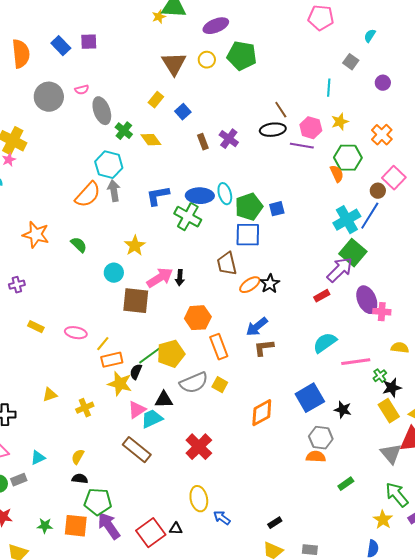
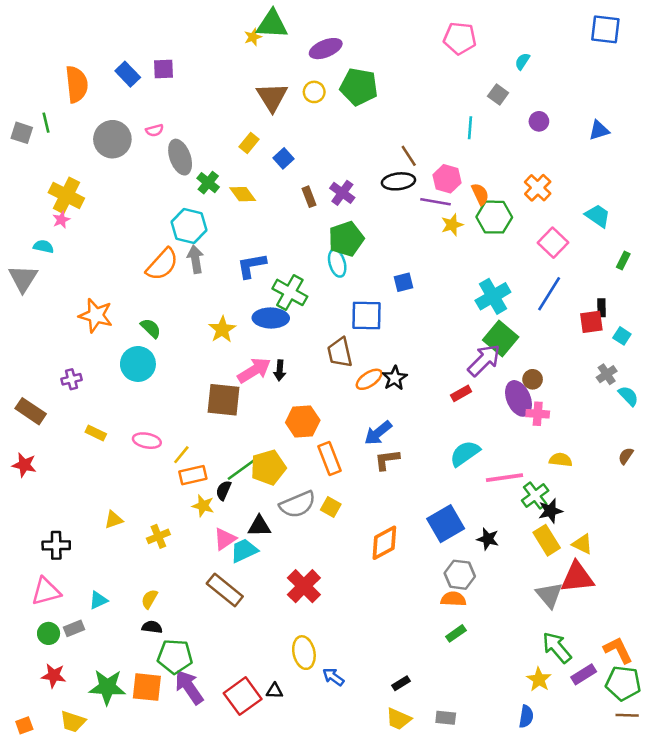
yellow star: (340, 122) -> (452, 225), moved
orange semicircle: (337, 174) -> (480, 194), moved
brown circle: (378, 191) -> (533, 379), moved
blue ellipse: (200, 196) -> (271, 318), moved
green pentagon: (249, 207) -> (346, 239), moved
blue line: (370, 216) -> (549, 294), moved
cyan circle: (114, 273) -> (138, 364), moved, size x1.4
green cross: (380, 376) -> (535, 496), size x1.5
yellow star: (120, 384) -> (203, 506), size x0.7
green rectangle: (346, 484) -> (456, 633), moved
green star: (45, 526) -> (107, 687), size x1.8

